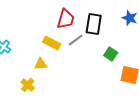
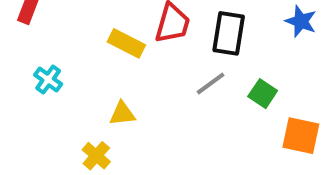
gray line: (76, 40) -> (211, 84), moved
yellow rectangle: (52, 43) -> (126, 43), moved

